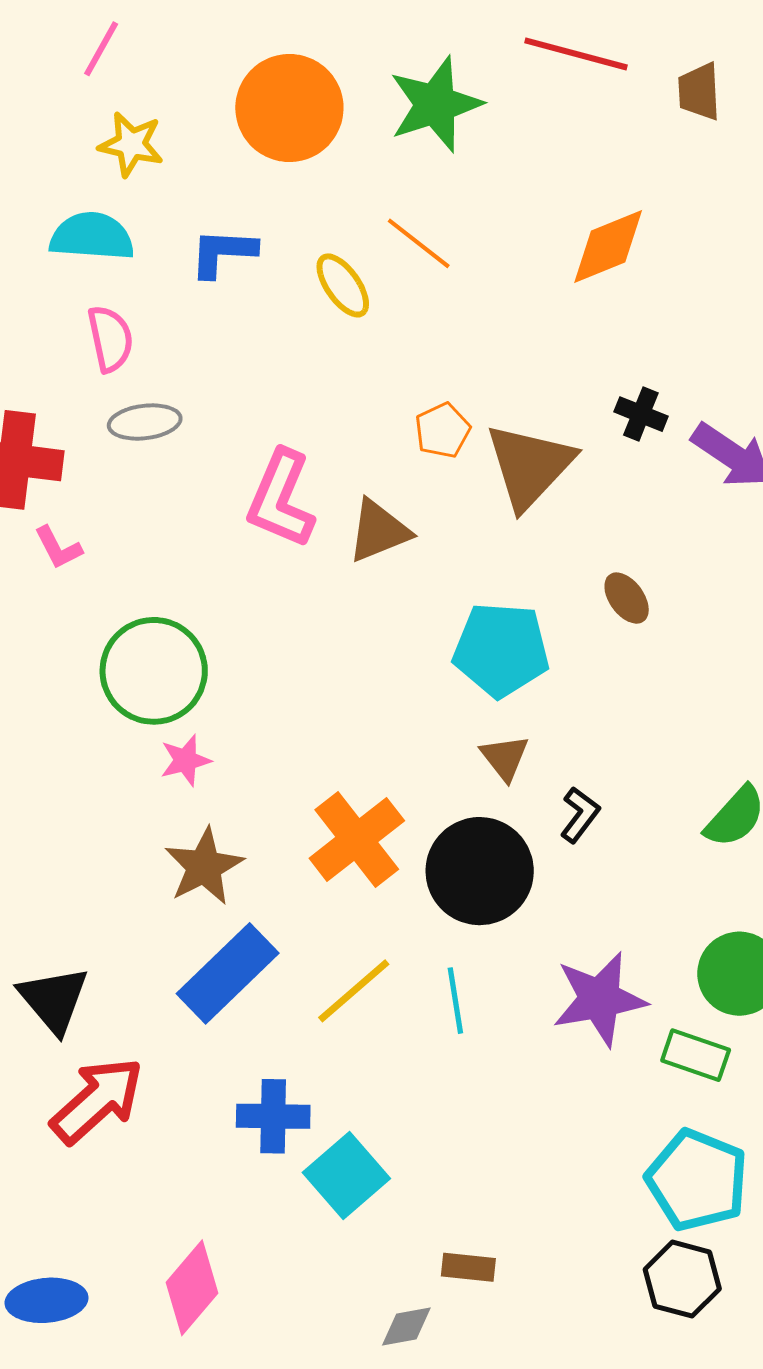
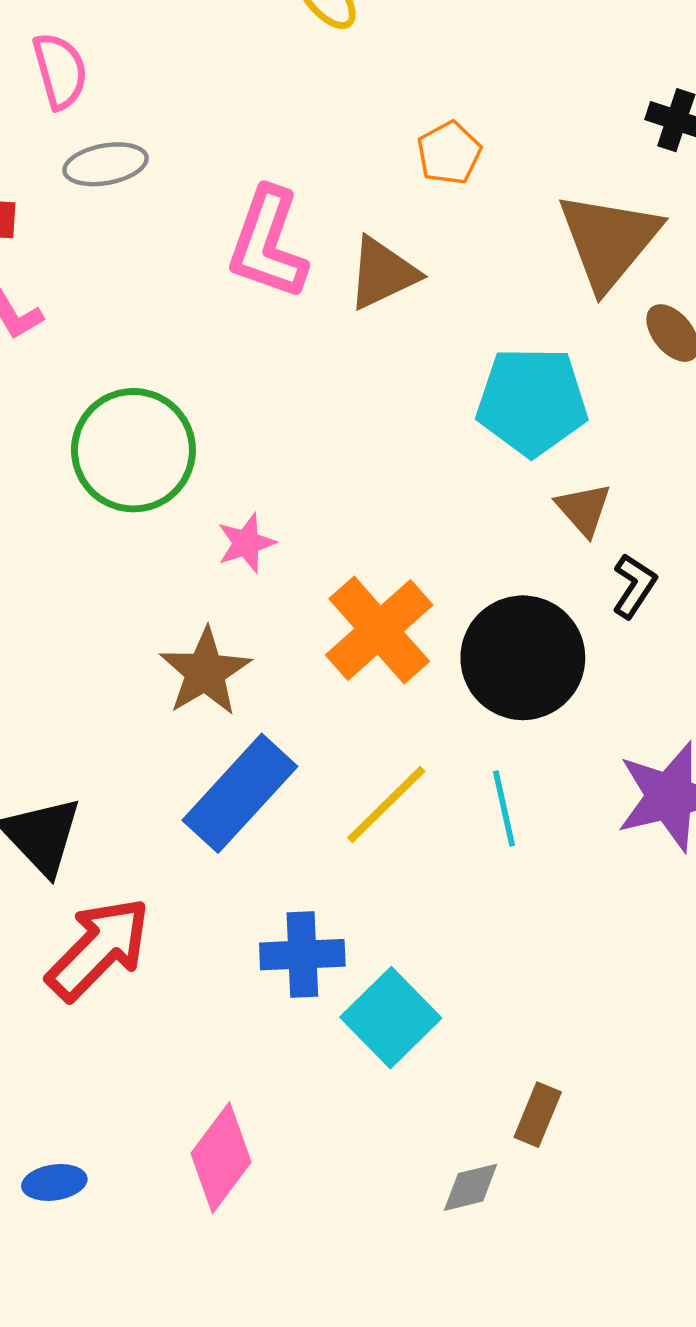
brown triangle: (530, 466) -> (609, 240), moved
brown triangle: (505, 758) -> (584, 509), moved
pink star: (185, 760) -> (246, 543), moved
brown rectangle: (468, 1267) -> (538, 1115), turned -70
blue ellipse: (47, 1300) -> (54, 1182), size x0.7

